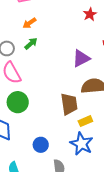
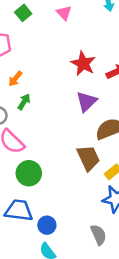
red star: (90, 14) -> (83, 64), moved, size x1.5
blue circle: (41, 145) -> (47, 225), moved

